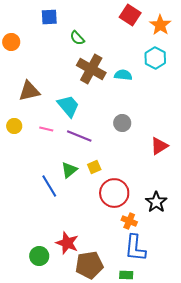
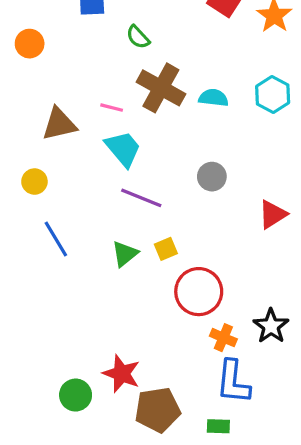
cyan hexagon: (155, 58) -> (273, 94), moved
pink line: (46, 129) -> (112, 108), moved
blue line: (49, 186) -> (56, 239), moved
black star: (156, 202) -> (271, 326), moved

